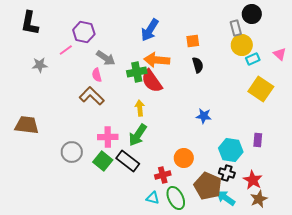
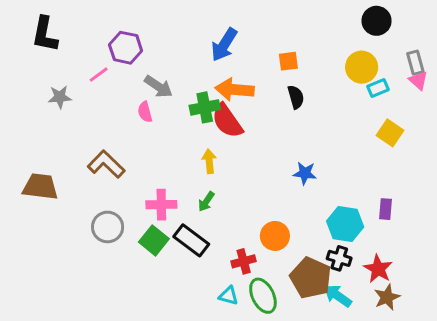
gray rectangle: (236, 28) -> (415, 63), moved
yellow square: (261, 89) -> (390, 133), size x0.7
brown L-shape: (92, 96) -> (106, 164), moved
green arrow: (138, 135) -> (206, 202), size x0.6

